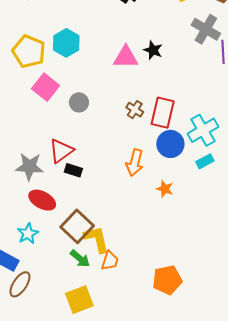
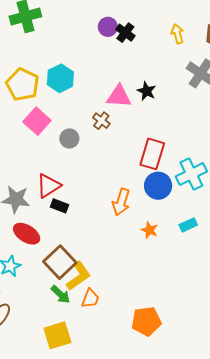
brown cross: (135, 110) -> (101, 121), moved
cyan rectangle: (205, 161) -> (188, 225), moved
yellow L-shape: (97, 239) -> (78, 276), turned 64

